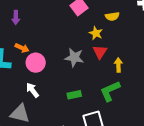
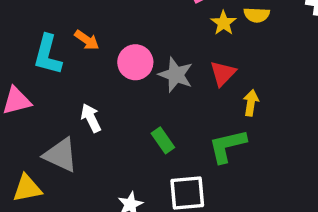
yellow star: (96, 33) -> (223, 23), moved
pink circle: (36, 63) -> (135, 62), moved
green rectangle: (74, 95) -> (163, 140), turned 56

